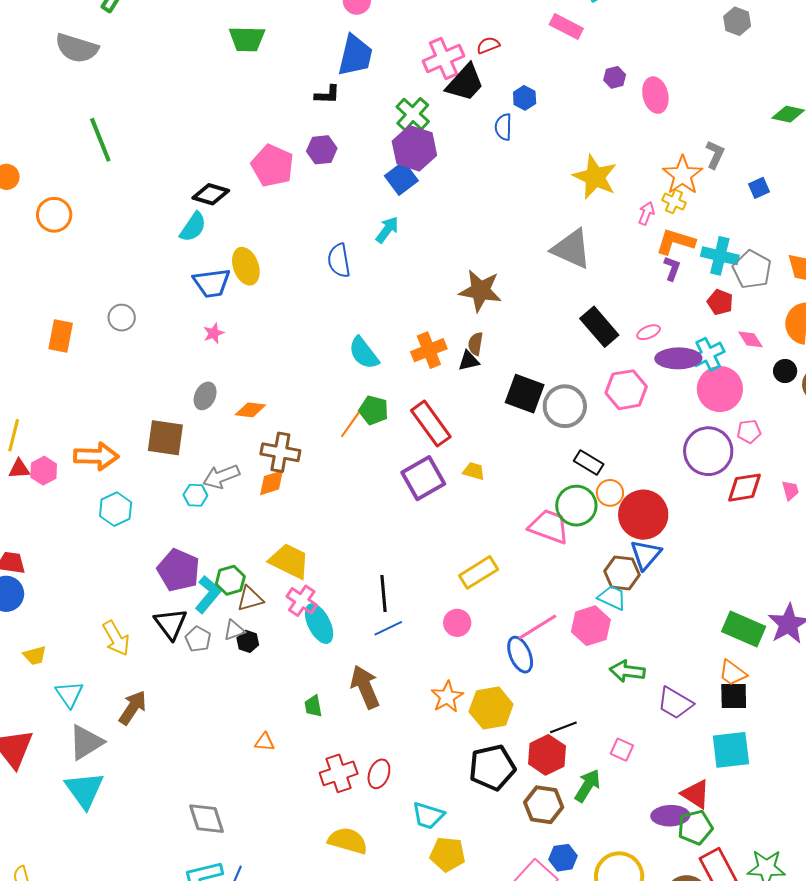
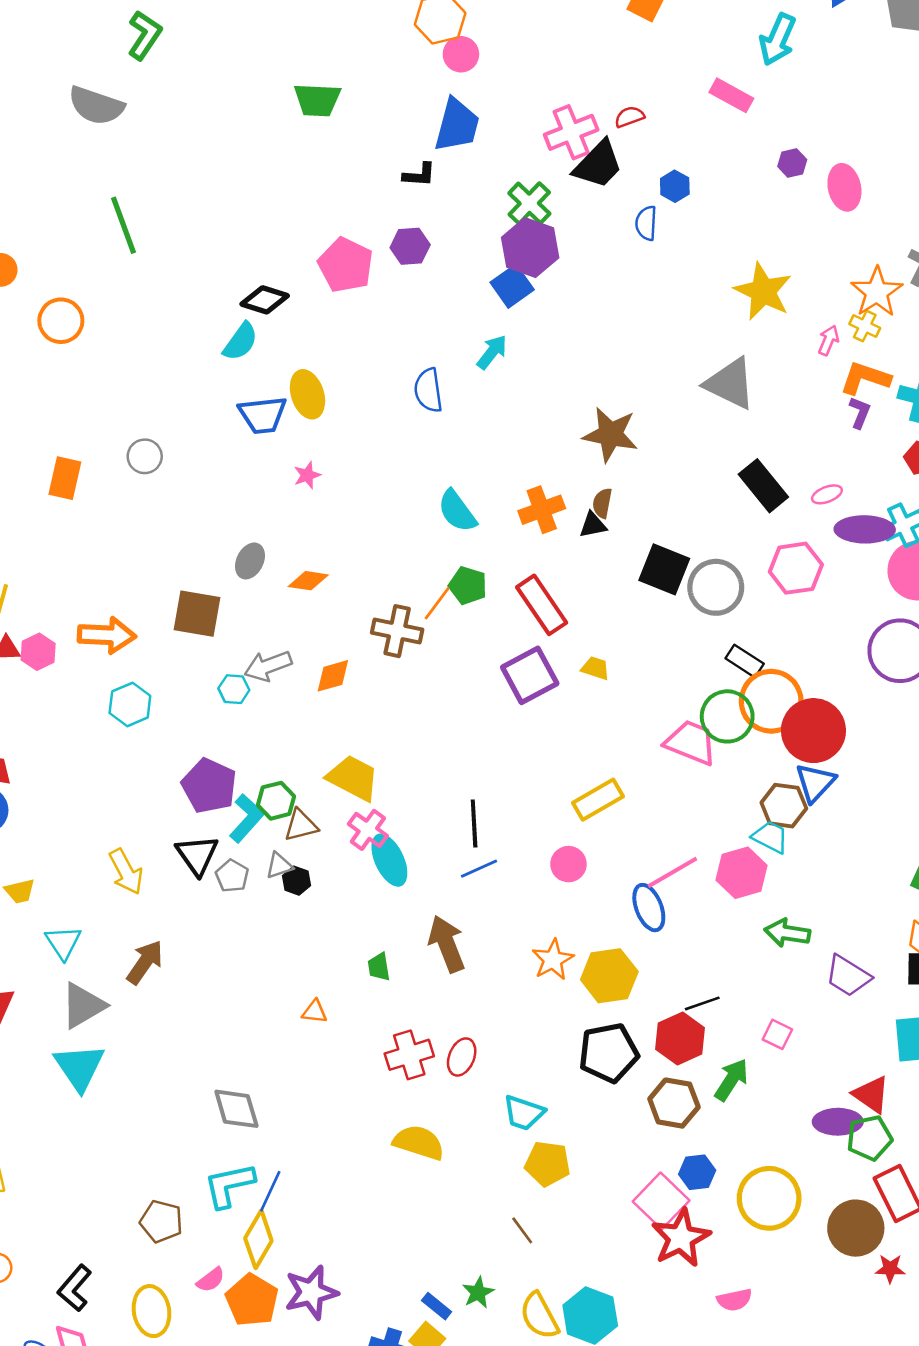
pink star: (214, 333) -> (307, 475), moved
brown cross: (280, 452) -> (397, 631), moved
orange circle: (610, 493) -> (771, 701), size x1.8

